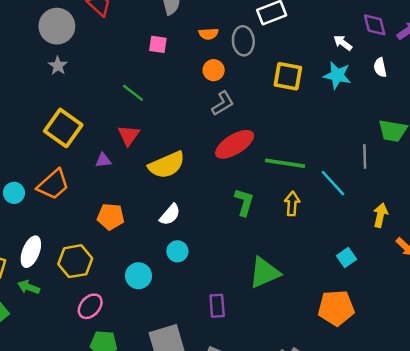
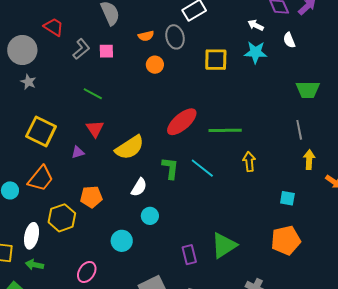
gray L-shape: (223, 103) -> (81, 49), moved
gray line: (365, 157) -> (299, 130), moved
cyan line: (333, 183) -> (202, 168), moved
green L-shape: (244, 202) -> (170, 168), moved
yellow arrow: (292, 204) -> (249, 162), moved
cyan square: (346, 258) -> (287, 198), turned -35
yellow hexagon: (75, 261) -> (62, 218), moved
green triangle: (264, 273) -> (224, 245), moved

